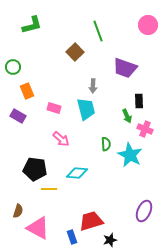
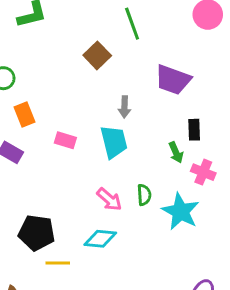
pink arrow: (61, 139) -> (109, 199), moved

